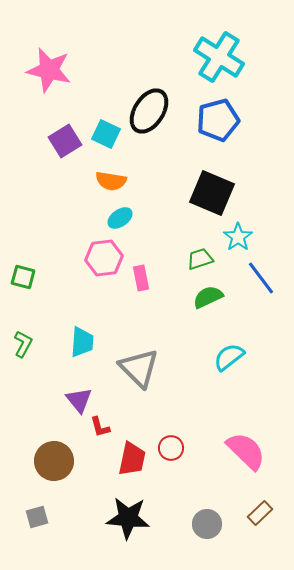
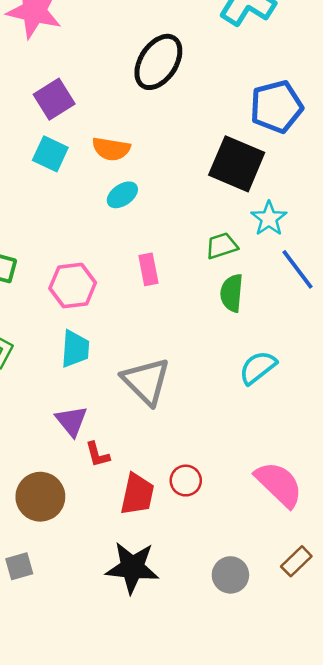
blue pentagon: (218, 120) -> (276, 107), moved
cyan square: (106, 134) -> (50, 154), moved
pink hexagon: (104, 258) -> (73, 286), moved
green semicircle: (208, 297) -> (232, 293), turned -60

